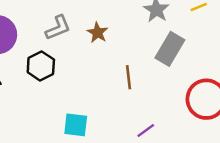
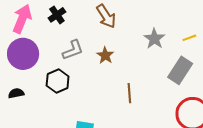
gray rectangle: (170, 49) -> (180, 70), moved

